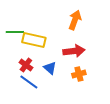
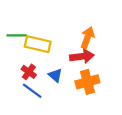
orange arrow: (75, 20) -> (87, 38), moved
orange cross: (79, 74) -> (87, 82), size x1.5

